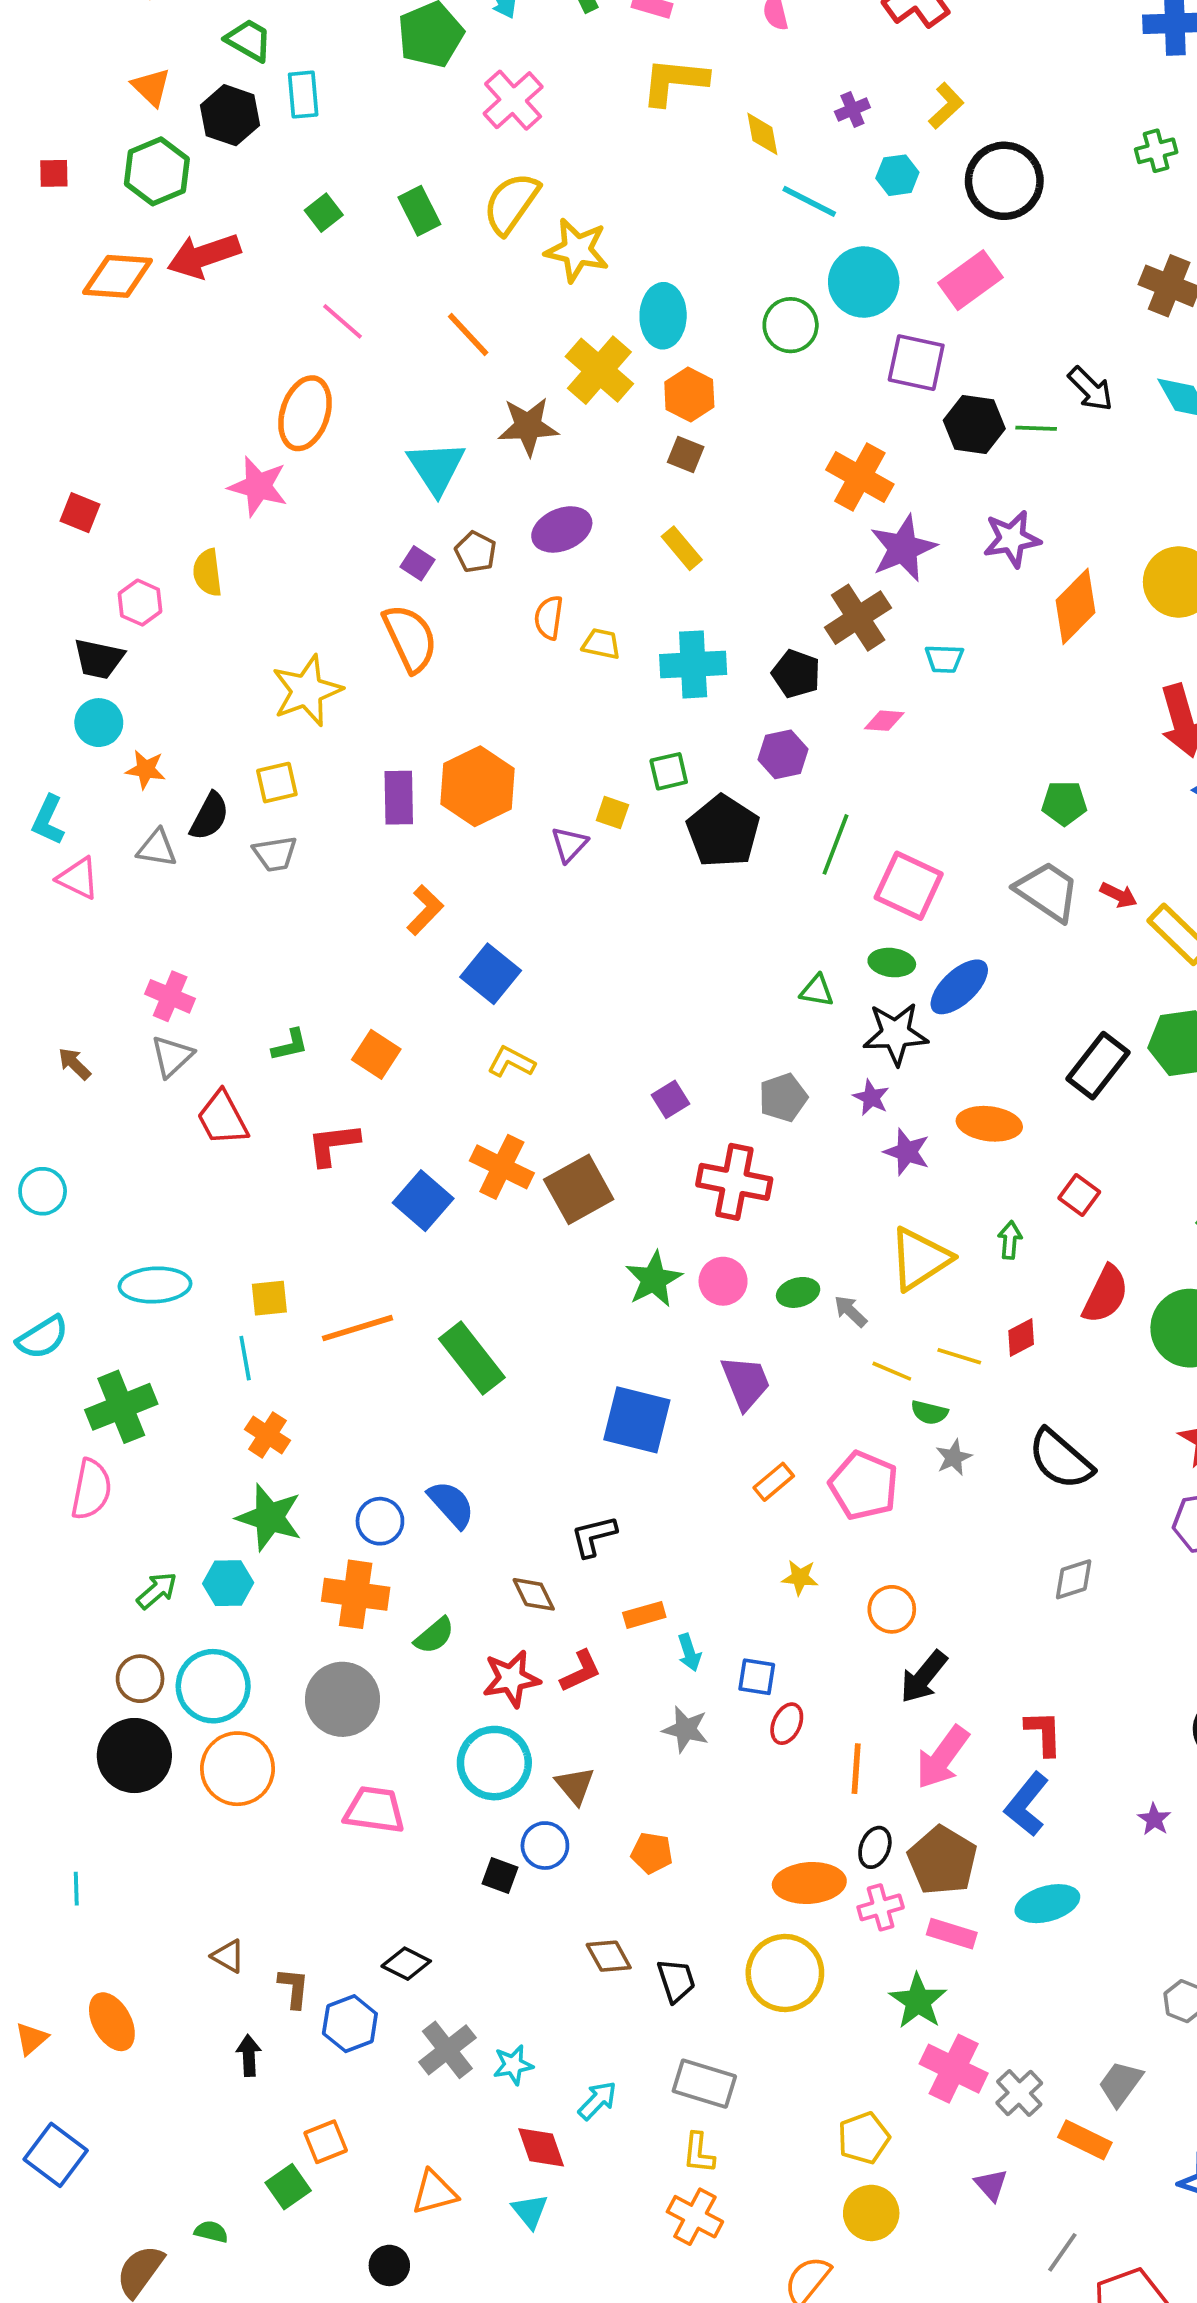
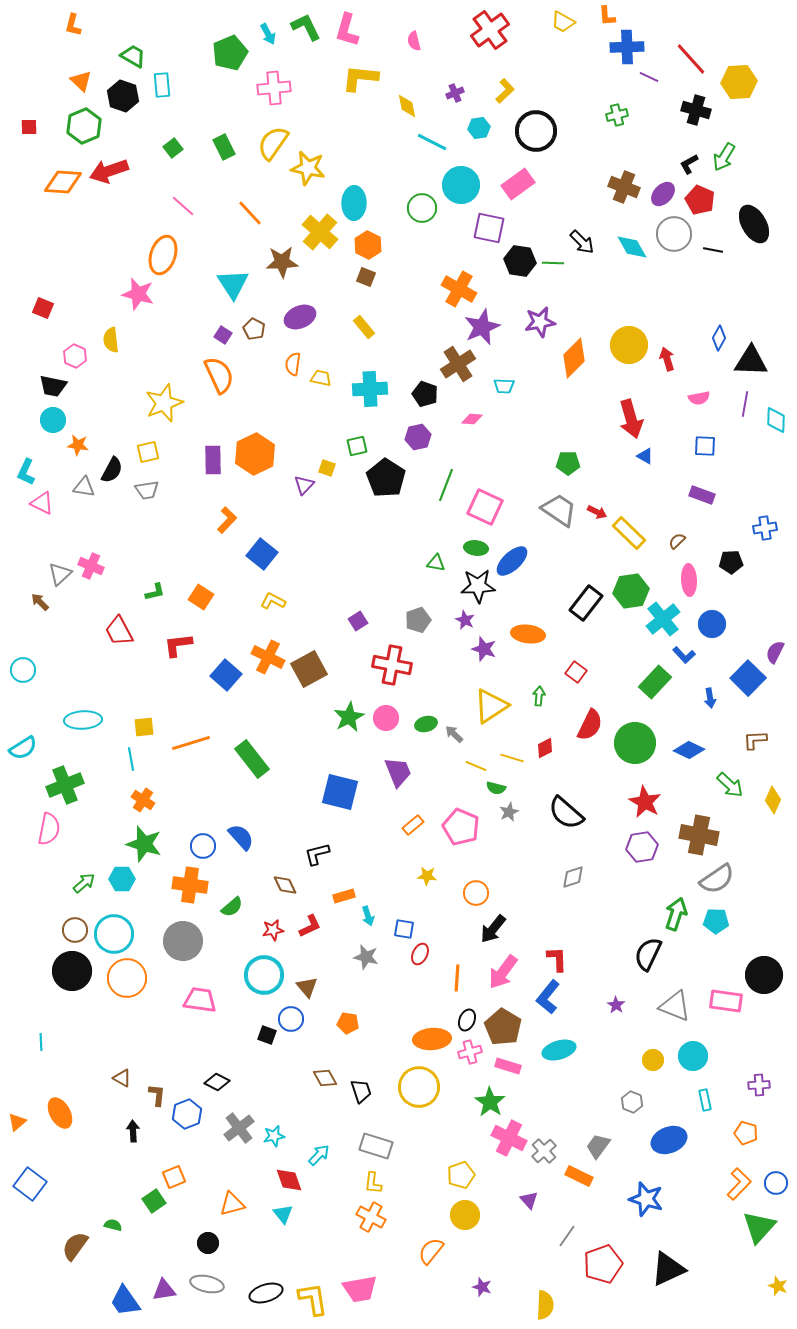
pink cross: (513, 100) -> (274, 88), turned 36
gray triangle: (172, 1056) -> (60, 574), moved
red star: (511, 1679) -> (273, 930), size x0.7

